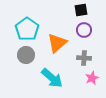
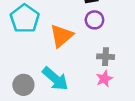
gray circle: (26, 55) -> (23, 85), moved
gray cross: (84, 58) -> (106, 57), moved

